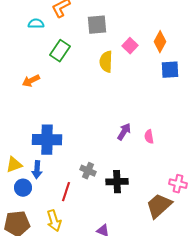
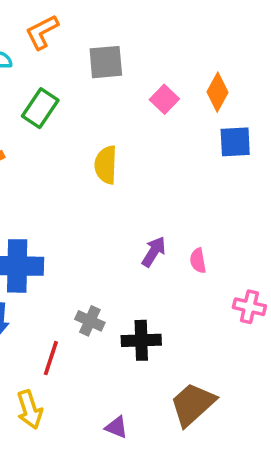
yellow semicircle: (106, 62) -> (106, 165), moved
pink cross: (178, 184) -> (249, 307), moved
brown trapezoid: (159, 206) -> (193, 404), moved

